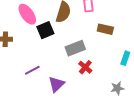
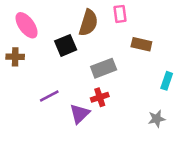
pink ellipse: (27, 14) -> (27, 25), moved
red cross: (85, 67) -> (100, 97), moved, turned 32

